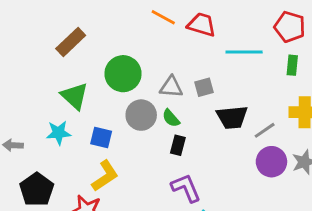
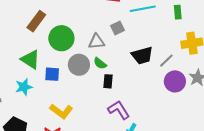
brown rectangle: (71, 42) -> (36, 21), moved
gray square: (204, 87) -> (118, 28), moved
blue square: (101, 137) -> (52, 74), moved
yellow L-shape: (105, 176) -> (61, 111), turned 80

